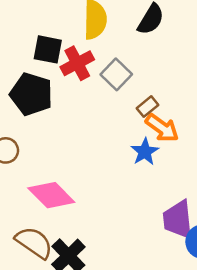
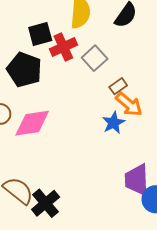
black square: (48, 49) -> (40, 34), turned -30
pink diamond: (51, 195) -> (32, 123), moved, turned -57

